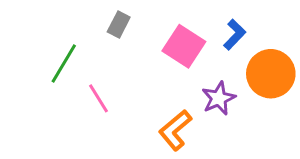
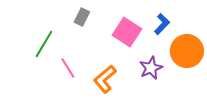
orange L-shape: (175, 130) -> (105, 79), moved

